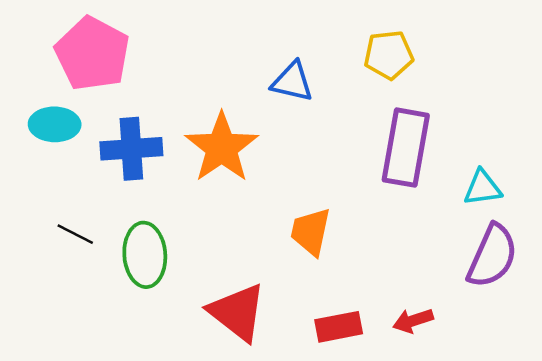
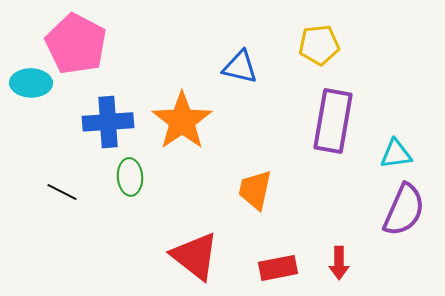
cyan ellipse: (55, 124) -> (31, 83), moved
green ellipse: (145, 255) -> (130, 177), moved, size x0.7
red arrow: (413, 321) -> (339, 263), turned -72

